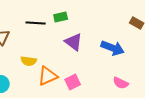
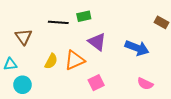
yellow semicircle: (29, 61) -> (51, 61), turned -70
orange triangle: (48, 76) -> (75, 60), moved

